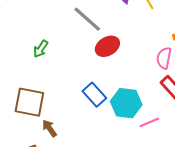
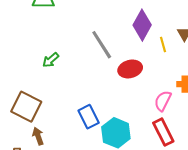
red ellipse: (107, 46) -> (130, 69), moved

